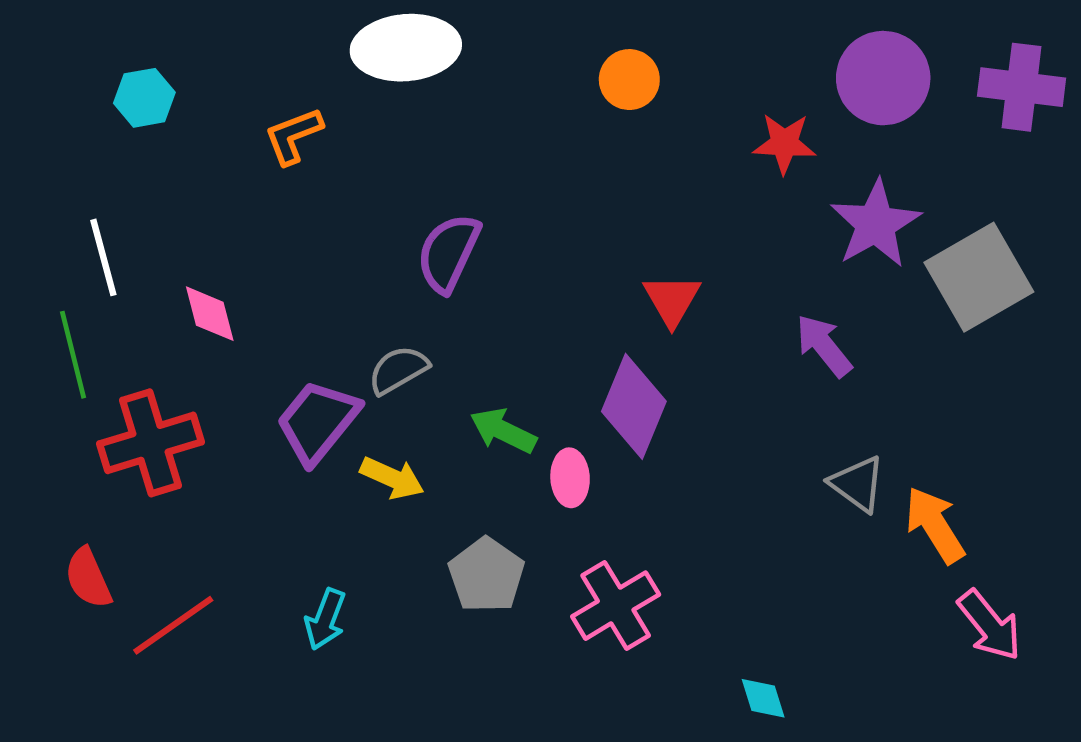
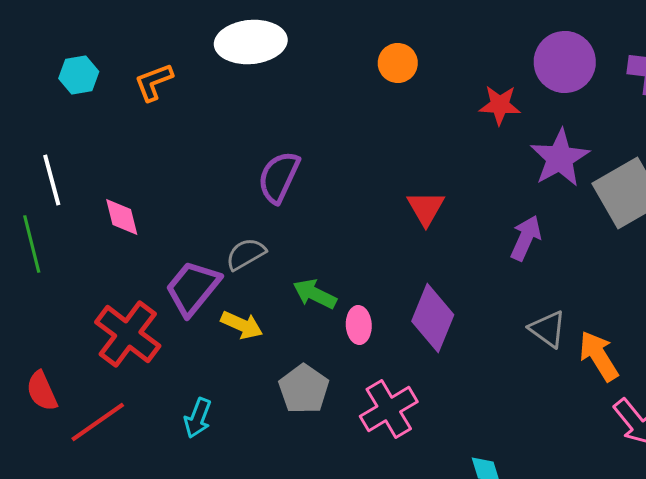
orange L-shape: (293, 136) -> (154, 82), moved
purple arrow: (824, 346) -> (526, 238), turned 63
purple diamond: (634, 406) -> (433, 318), moved
red cross: (150, 443) -> (128, 334), moved, turned -36

